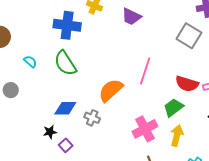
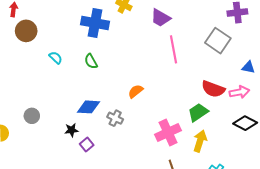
green semicircle: (65, 63) -> (91, 61), size x0.6
pink line: (145, 71) -> (173, 49), moved, turned -32
gray circle: (11, 90) -> (32, 116), moved
orange semicircle: (111, 90) -> (136, 91), size x0.6

